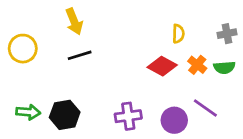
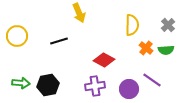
yellow arrow: (74, 21) -> (79, 13), moved
yellow semicircle: (178, 34) -> (132, 25), size x1.5
gray cross: (227, 34) -> (168, 25), turned -32
red diamond: (162, 66) -> (104, 60), moved

